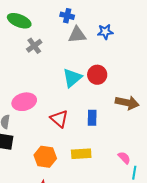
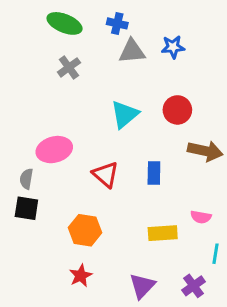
green ellipse: (19, 21) -> (65, 23), moved
red circle: (97, 75) -> (177, 110), moved
yellow rectangle: (81, 154) -> (163, 233), moved
pink semicircle: (124, 158) -> (201, 217), moved, turned 144

